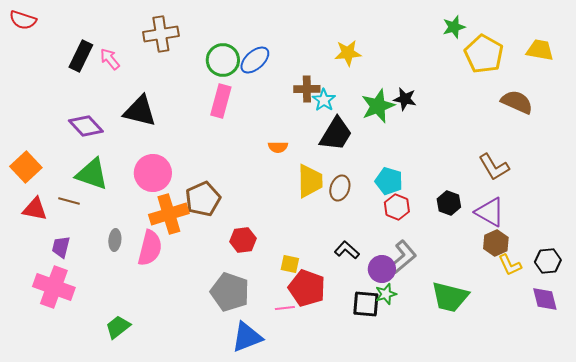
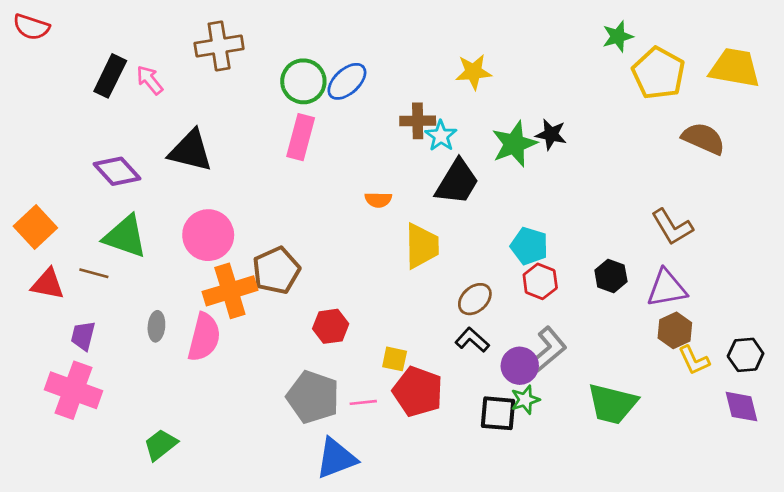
yellow trapezoid: (540, 50) -> (735, 68), size x1.4
brown ellipse: (340, 188) -> (475, 299), moved, turned 30
purple triangle: (490, 212) -> (667, 288), turned -40
pink line: (285, 308) -> (363, 402), moved

